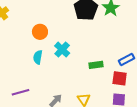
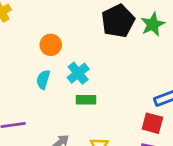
green rectangle: (96, 65) -> (86, 100), moved

